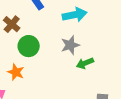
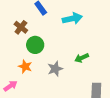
gray star: (70, 45) -> (55, 69), moved

